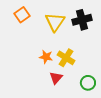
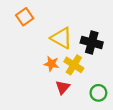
black cross: (82, 20) -> (92, 43), moved, turned 30
yellow triangle: (55, 22) -> (62, 38), moved, turned -35

